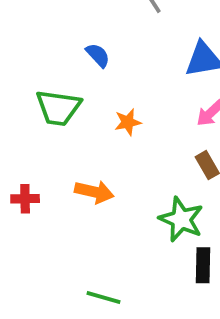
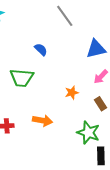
orange star: (128, 122) -> (72, 93), moved

